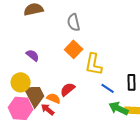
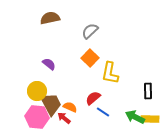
gray semicircle: (74, 22) -> (90, 31), turned 60
blue line: (108, 88) -> (103, 112), moved
red semicircle: (68, 89) -> (93, 98), moved

